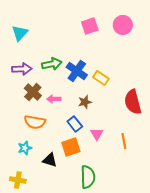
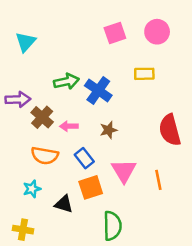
purple arrow: (22, 69) -> (18, 99), moved
yellow rectangle: (101, 78) -> (144, 74), moved, turned -35
blue rectangle: (75, 124) -> (84, 158), moved
pink triangle: (97, 134) -> (124, 171), size x1.5

